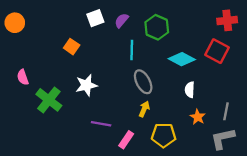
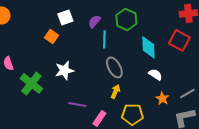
white square: (95, 18) -> (65, 17), moved
purple semicircle: (122, 20) -> (94, 21), moved
cyan diamond: (182, 59) -> (148, 47), turned 60
white semicircle: (190, 90) -> (155, 74), turned 120
gray line: (226, 111) -> (187, 93), turned 49

